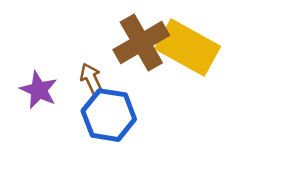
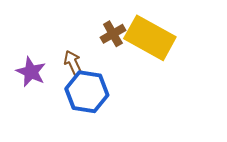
brown cross: (141, 43) -> (113, 34), size x0.6

